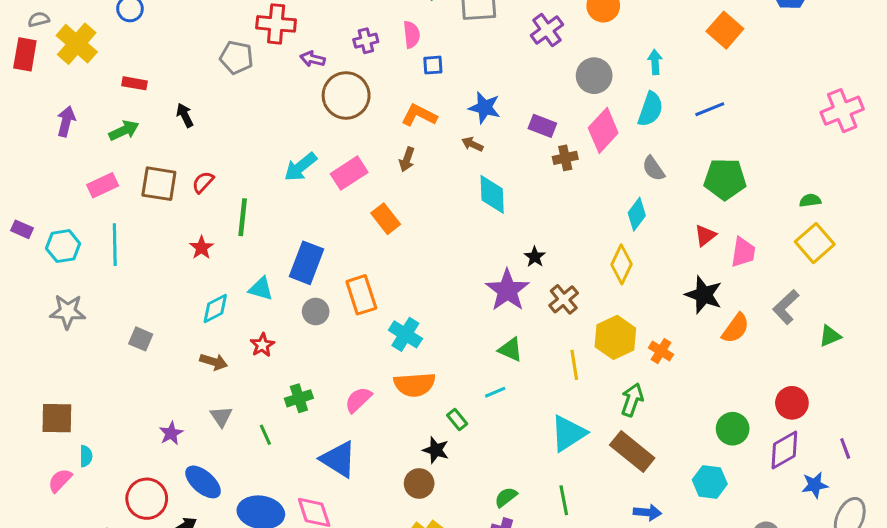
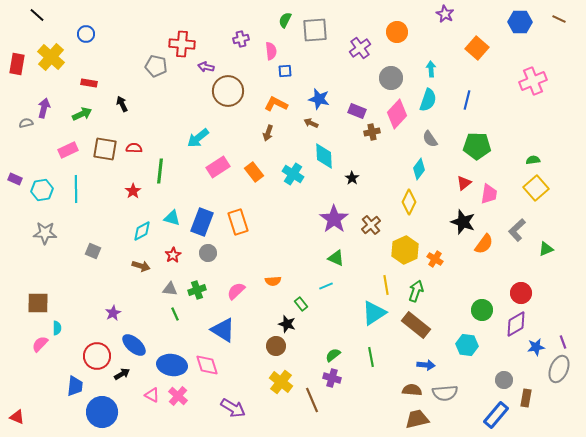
gray semicircle: (39, 19) -> (26, 123), moved
purple cross: (366, 41) -> (241, 39), moved
blue line: (710, 109) -> (467, 100), turned -54
pink cross: (842, 111) -> (533, 81), moved
pink rectangle: (349, 173) -> (218, 167), moved
red semicircle: (203, 182) -> (134, 148), turned 49
black star: (535, 257) -> (352, 178), moved
blue rectangle: (307, 263) -> (202, 222), moved
gray circle: (316, 312) -> (208, 253), moved
cyan cross: (405, 334) -> (293, 174), moved
yellow line: (574, 365) -> (386, 285), moved
orange semicircle: (415, 385) -> (273, 281), size x0.6
gray triangle: (221, 417) -> (170, 289), moved, turned -49
purple line: (845, 448) -> (563, 342), moved

